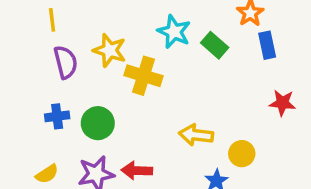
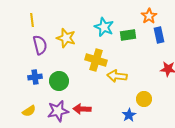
green rectangle: (215, 45) -> (128, 35), turned -49
yellow cross: (144, 76) -> (96, 60), moved
yellow arrow: (196, 135) -> (117, 76), moved

